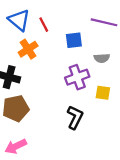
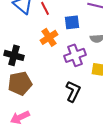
orange cross: (28, 49) -> (49, 37), moved

